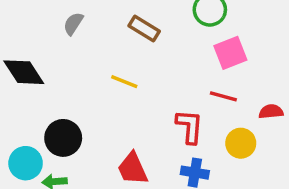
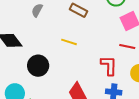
black circle: (63, 138) -> (38, 66), moved

